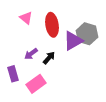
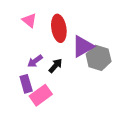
gray hexagon: (87, 34) -> (99, 58), moved
purple rectangle: (13, 74) -> (26, 84), moved

